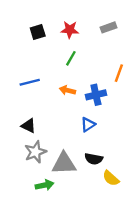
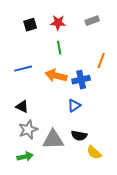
green line: (71, 58) -> (59, 48), turned -40
orange arrow: (67, 90) -> (56, 76), size x1.5
green arrow: (45, 185) -> (25, 157), moved

